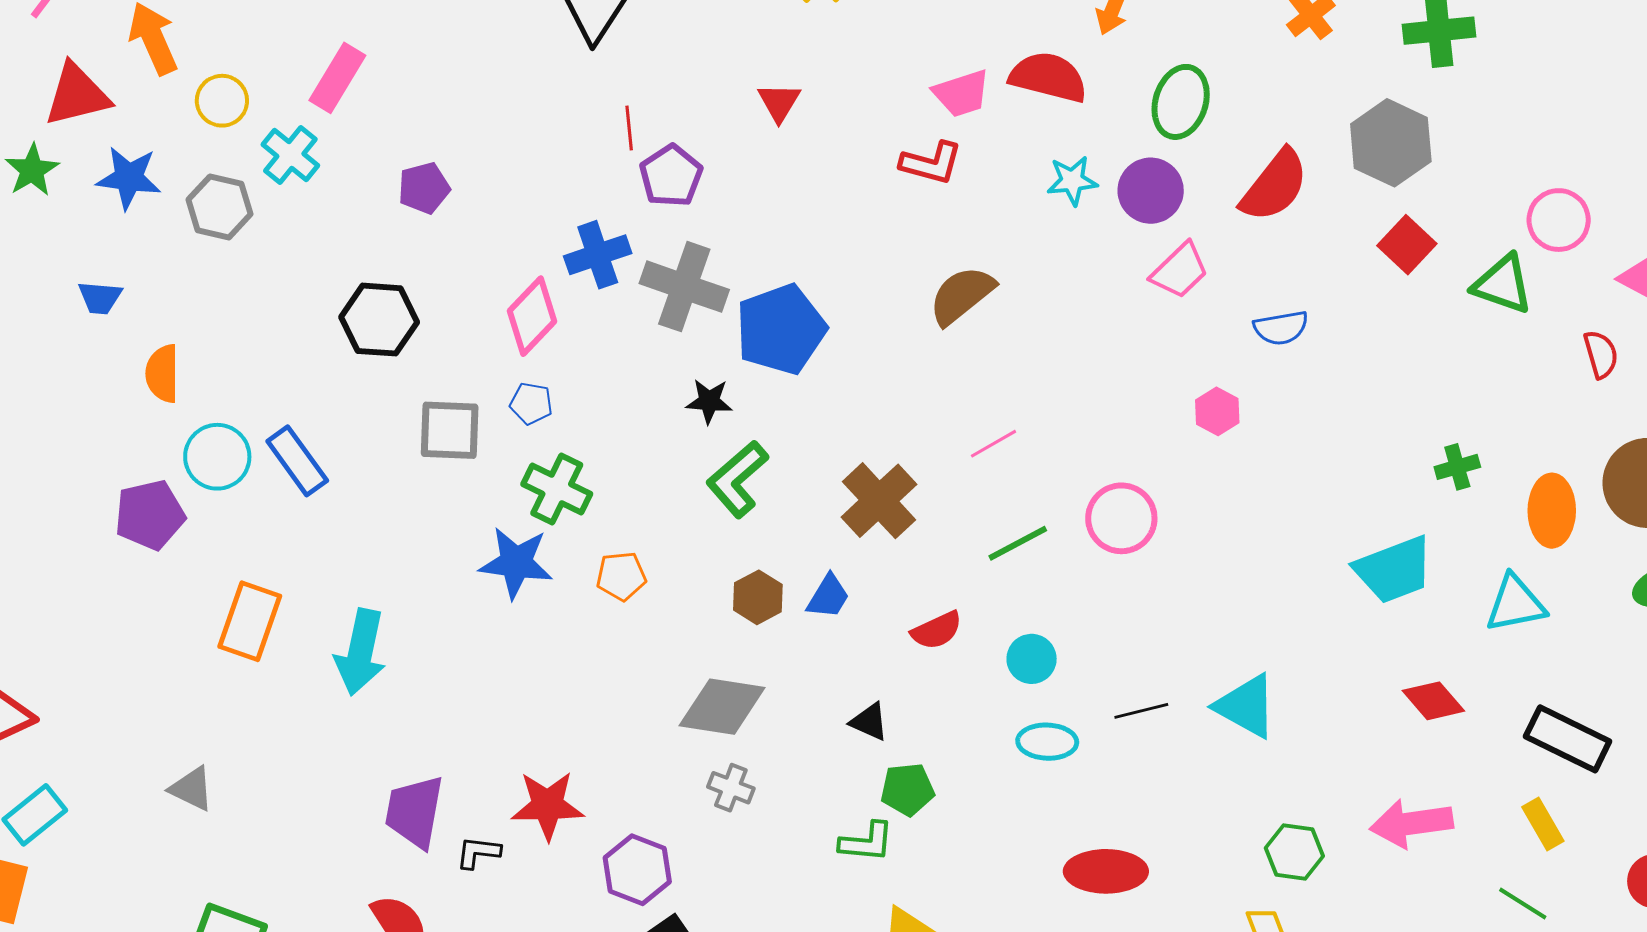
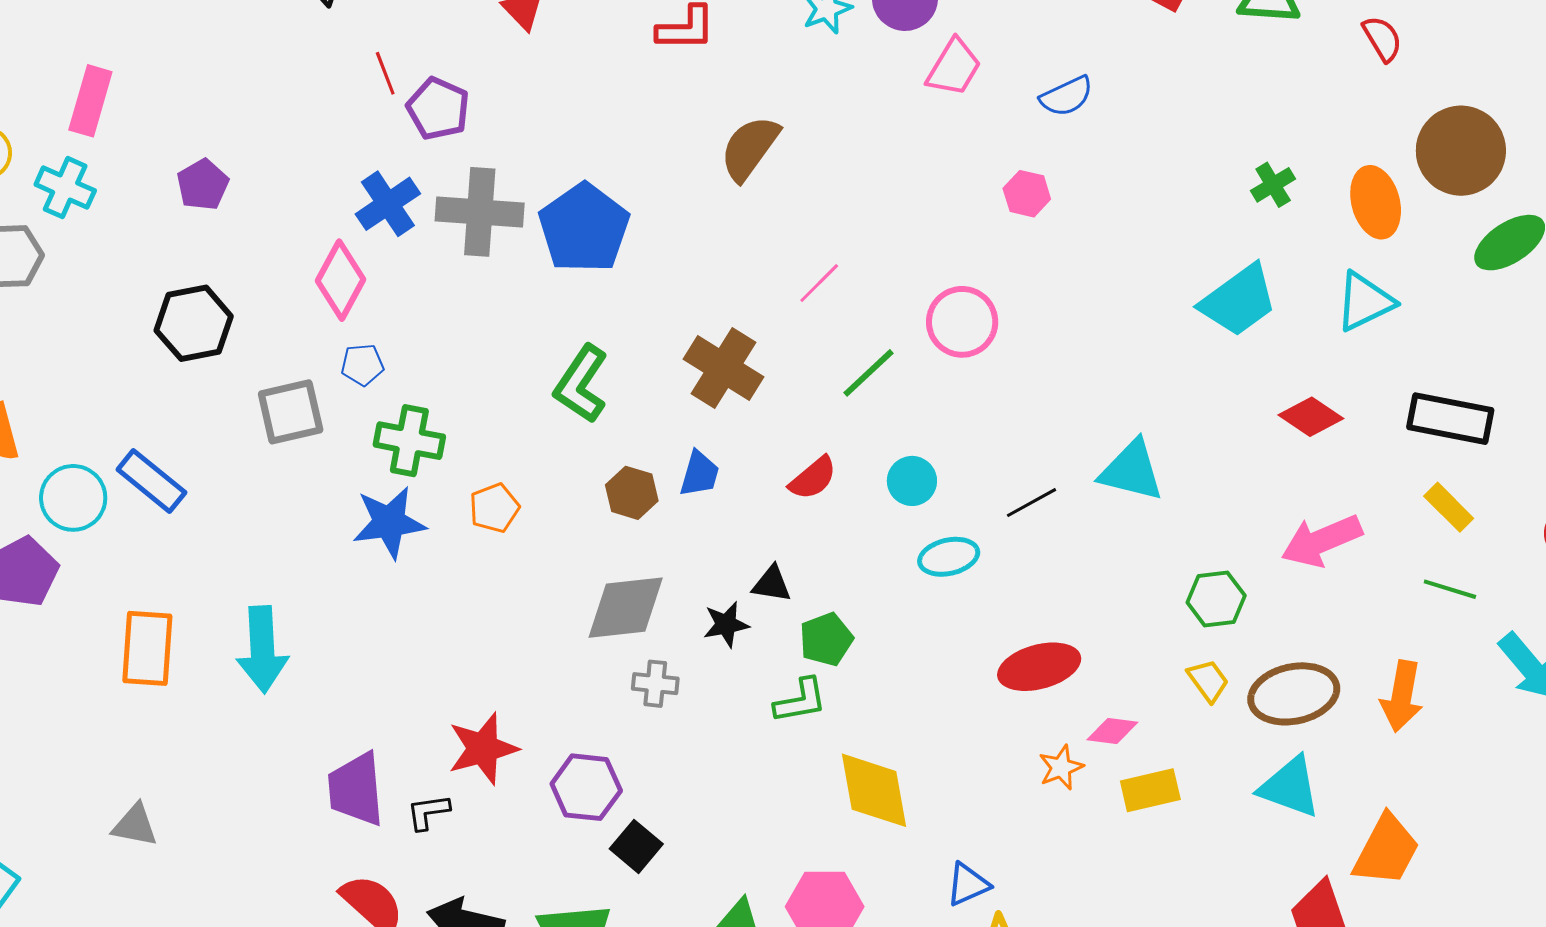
black star: (709, 401) -> (726, 624), moved

